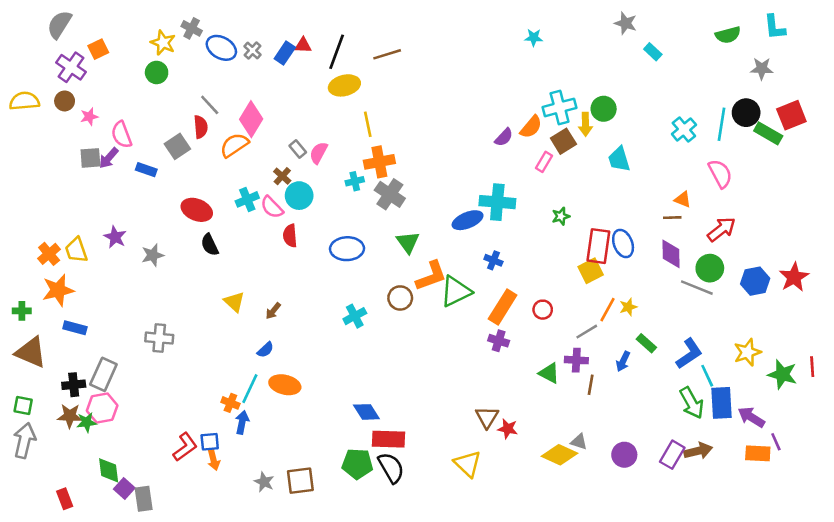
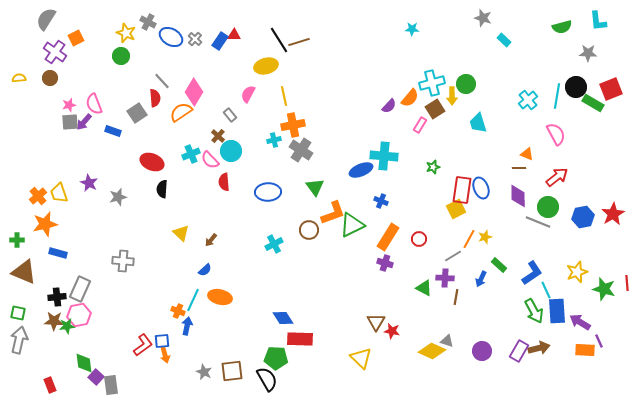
black line: (337, 52) -> (279, 40), moved, turned -52
yellow semicircle: (24, 101) -> (19, 78), size x0.6
pink star: (89, 117) -> (69, 105), moved
pink semicircle: (319, 153) -> (248, 94), moved
black semicircle: (210, 245) -> (162, 189), turned 30
black semicircle: (391, 468) -> (267, 379), moved

